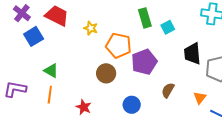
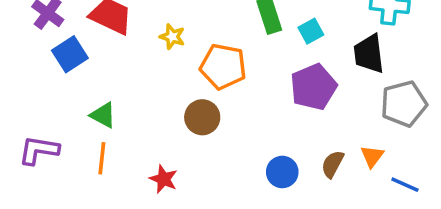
black trapezoid: (192, 54) -> (369, 54), moved
purple pentagon: (144, 62) -> (313, 87), moved
brown semicircle: (168, 90) -> (333, 164), moved
blue circle: (132, 105) -> (282, 172), moved

